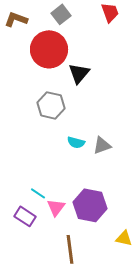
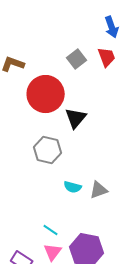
gray square: (61, 14) -> (77, 59), moved
cyan line: (38, 193) -> (51, 230), moved

